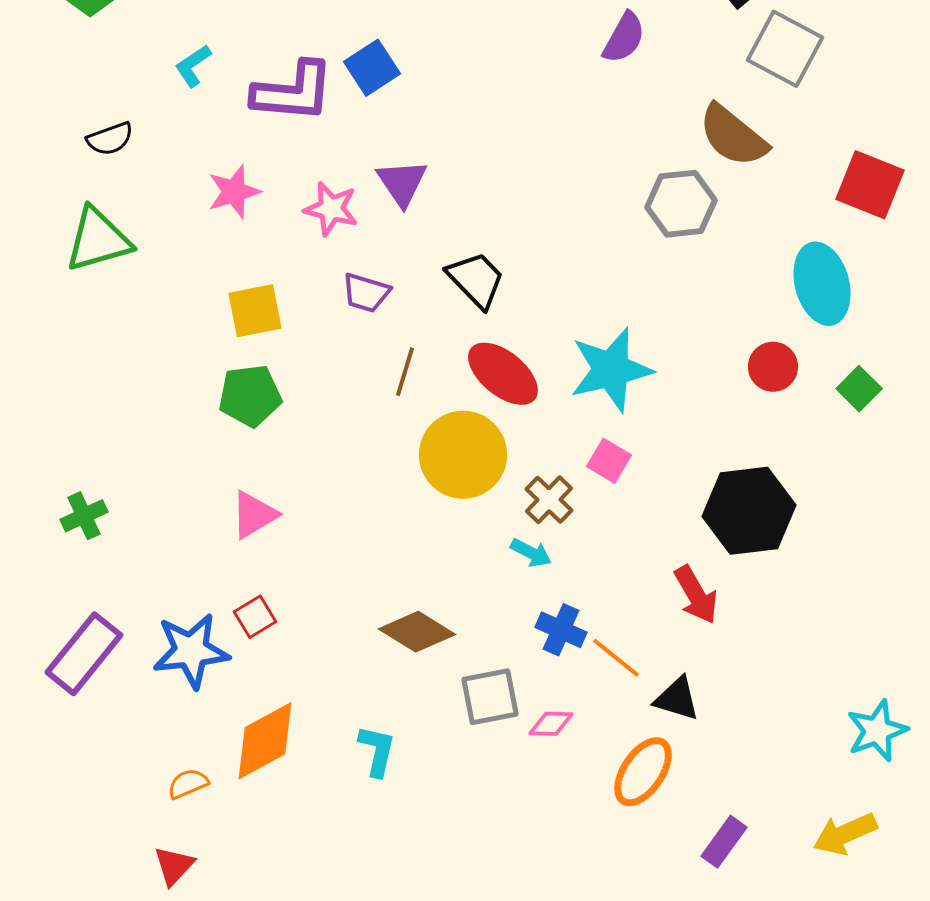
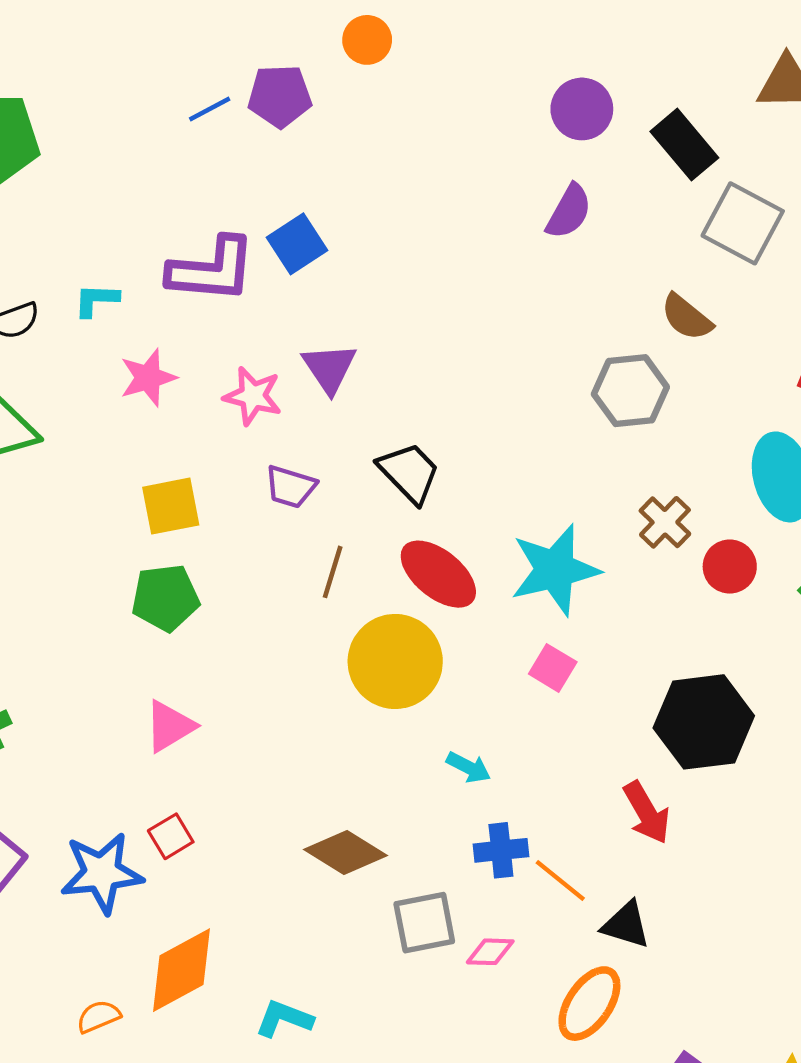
cyan L-shape: (193, 66) -> (96, 300), moved, turned 36
brown semicircle: (733, 136) -> (687, 317), size x0.7
brown cross: (549, 500) -> (665, 522), moved
blue cross: (561, 630) -> (501, 850), turned -30
cyan L-shape: (377, 751) -> (284, 1019), moved, turned -82

